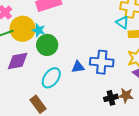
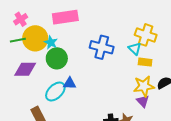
blue cross: (102, 62) -> (102, 47), moved
blue triangle: (78, 67) -> (70, 83), moved

